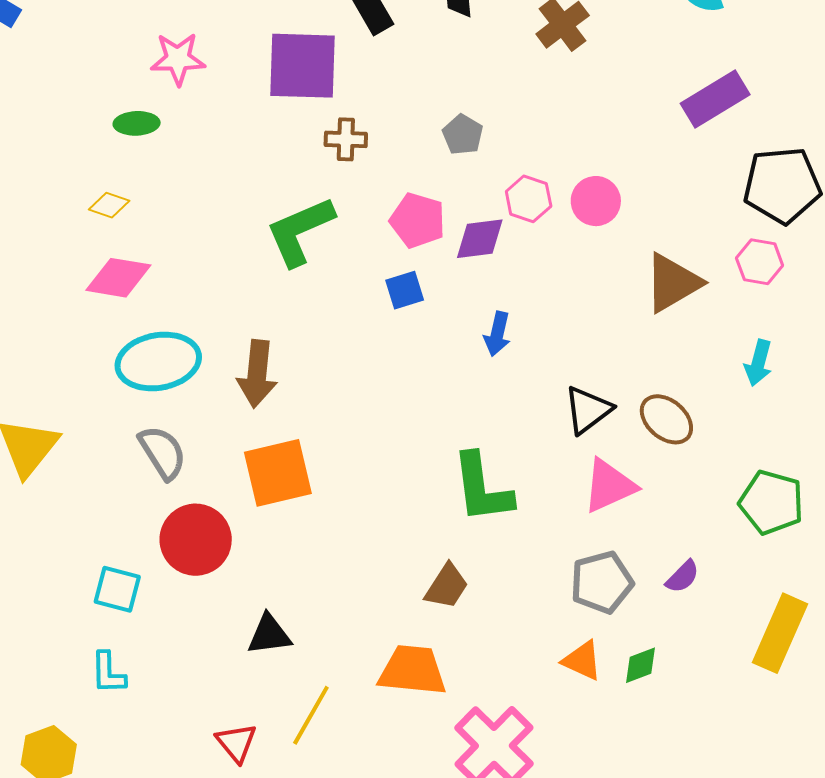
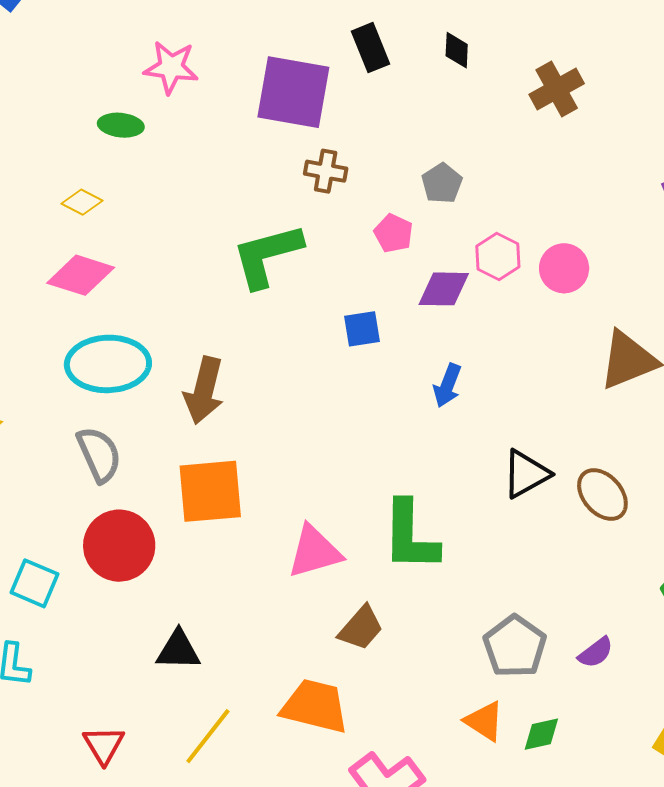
pink pentagon: (418, 220) -> (393, 233), moved, size x0.7
pink triangle: (609, 486) -> (314, 552), moved
gray pentagon: (602, 582) -> (515, 646), turned -30
red triangle: (236, 743) -> (104, 745), moved

